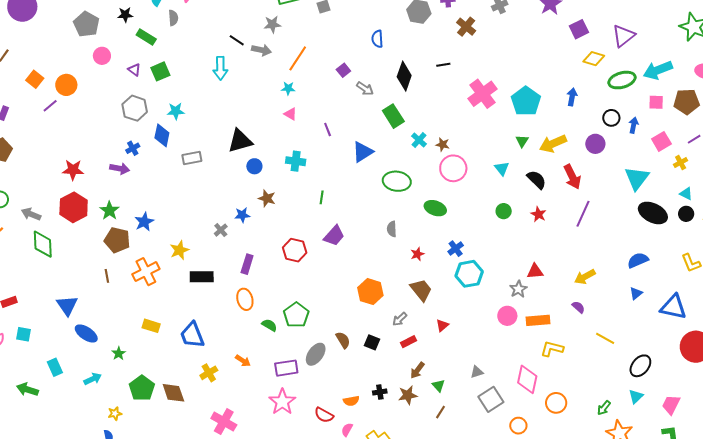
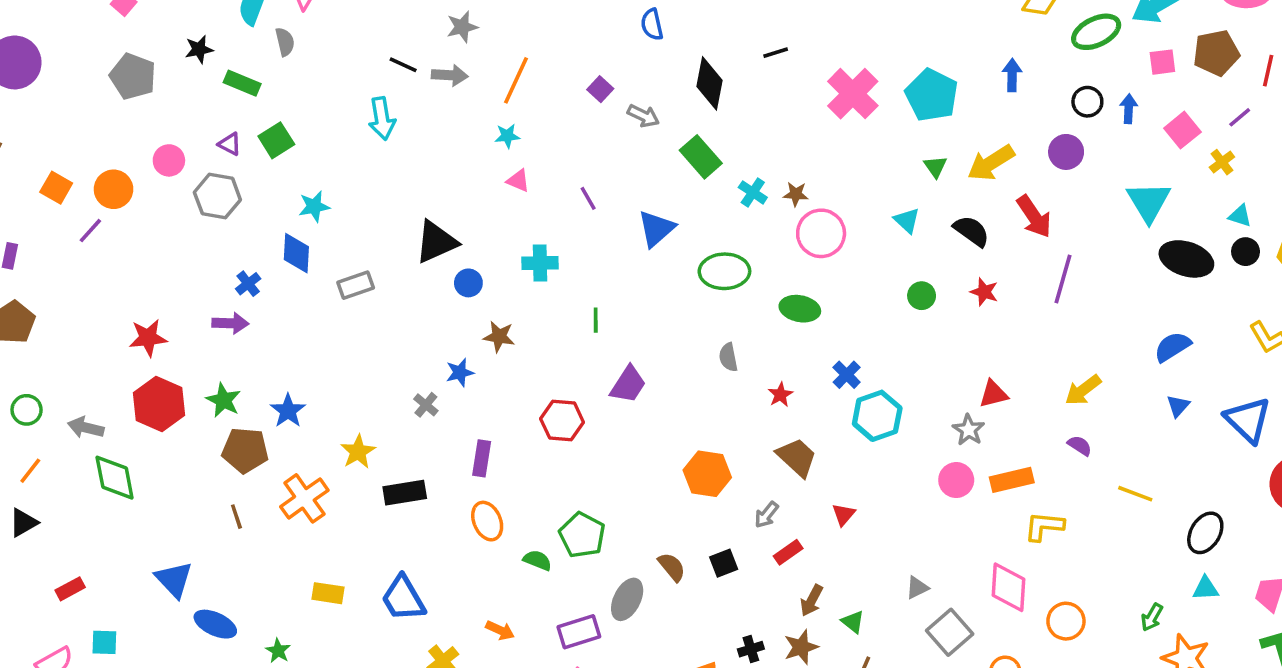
pink circle: (102, 56) -> (169, 160), moved
gray hexagon: (135, 108) -> (217, 196), moved
blue triangle: (673, 307) -> (1248, 420), turned 40
black square: (372, 342) -> (724, 563), turned -35
cyan triangle: (636, 396) -> (1206, 588), turned 49

